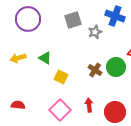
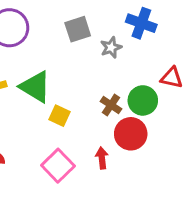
green triangle: (45, 58) -> (35, 87), size x1.6
red circle: (115, 112) -> (131, 134), moved

